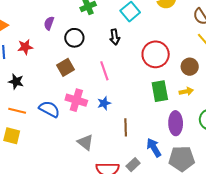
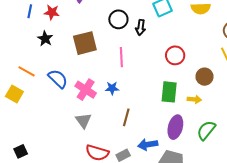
black circle: (74, 38) -> (118, 19), moved
red circle: (156, 54) -> (175, 55), size x0.7
brown square: (65, 67) -> (85, 43), size x1.4
black star: (16, 82) -> (45, 39), moved
pink cross: (76, 100) -> (86, 90), moved
blue arrow: (154, 148) -> (148, 145), turned -84

